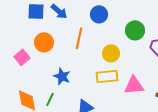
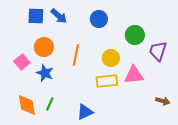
orange line: (79, 38) -> (76, 55), moved
blue star: (62, 76) -> (45, 73), moved
pink triangle: (134, 85) -> (134, 75), moved

